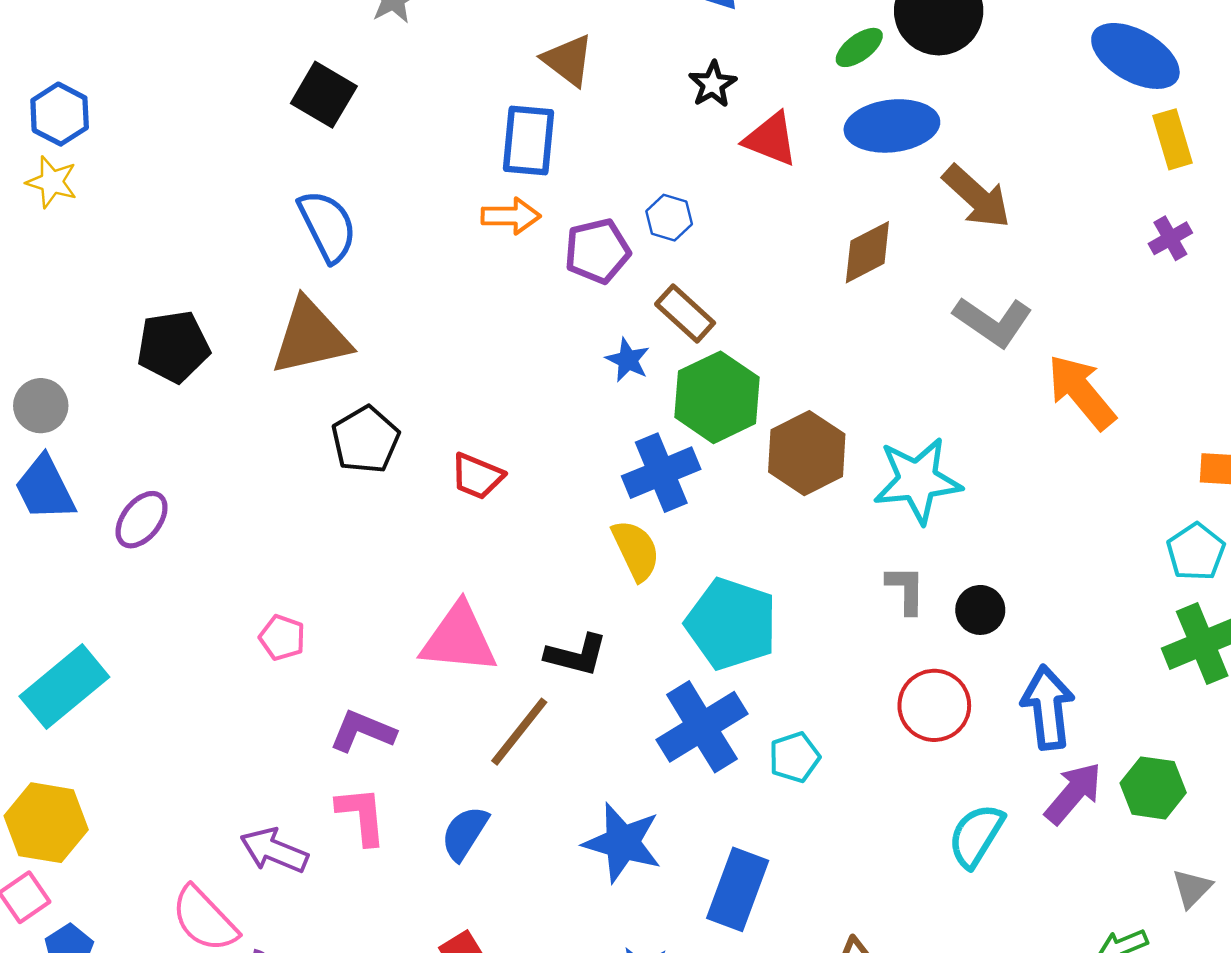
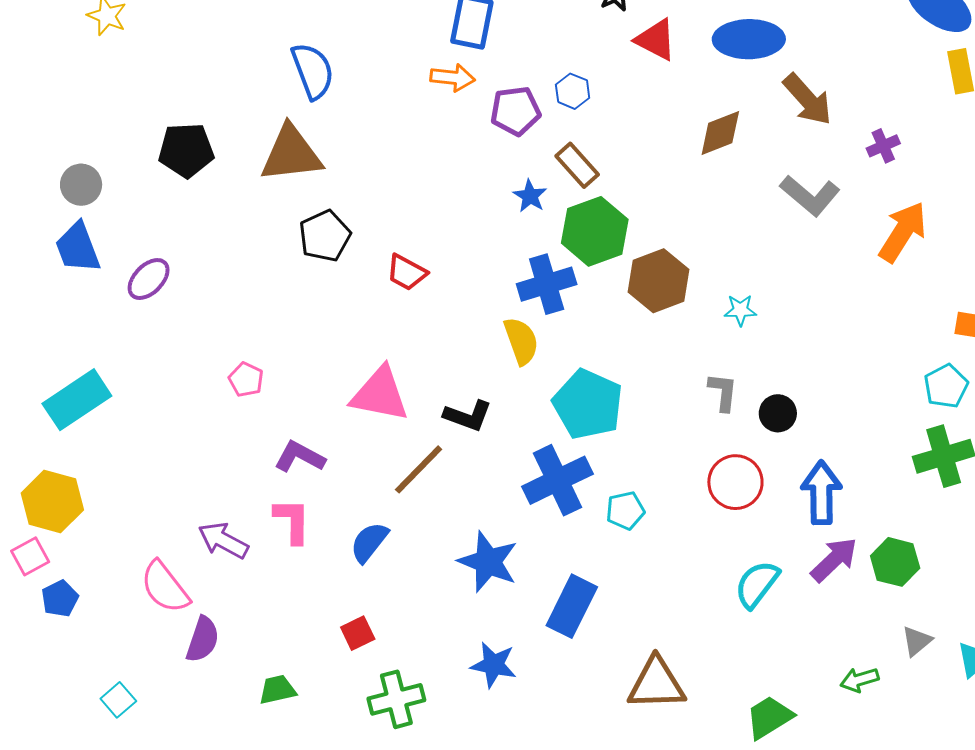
purple cross: (1170, 238) -> (883, 146), moved
orange arrow: (1081, 392) -> (903, 232), moved, turned 66
cyan star: (918, 480) -> (740, 310), size x0.5

